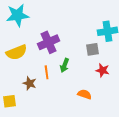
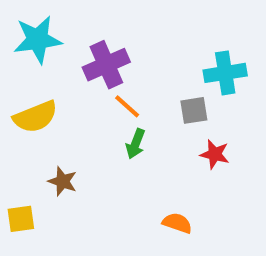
purple cross: (49, 42) -> (106, 65), moved
orange line: (47, 72) -> (127, 106), moved, turned -40
orange semicircle: (85, 94) -> (177, 223), moved

